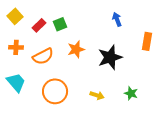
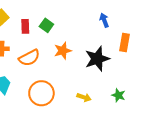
green square: (60, 24) -> (46, 25), turned -32
red rectangle: (39, 25) -> (25, 26), turned -48
orange rectangle: (147, 41) -> (125, 43), moved

